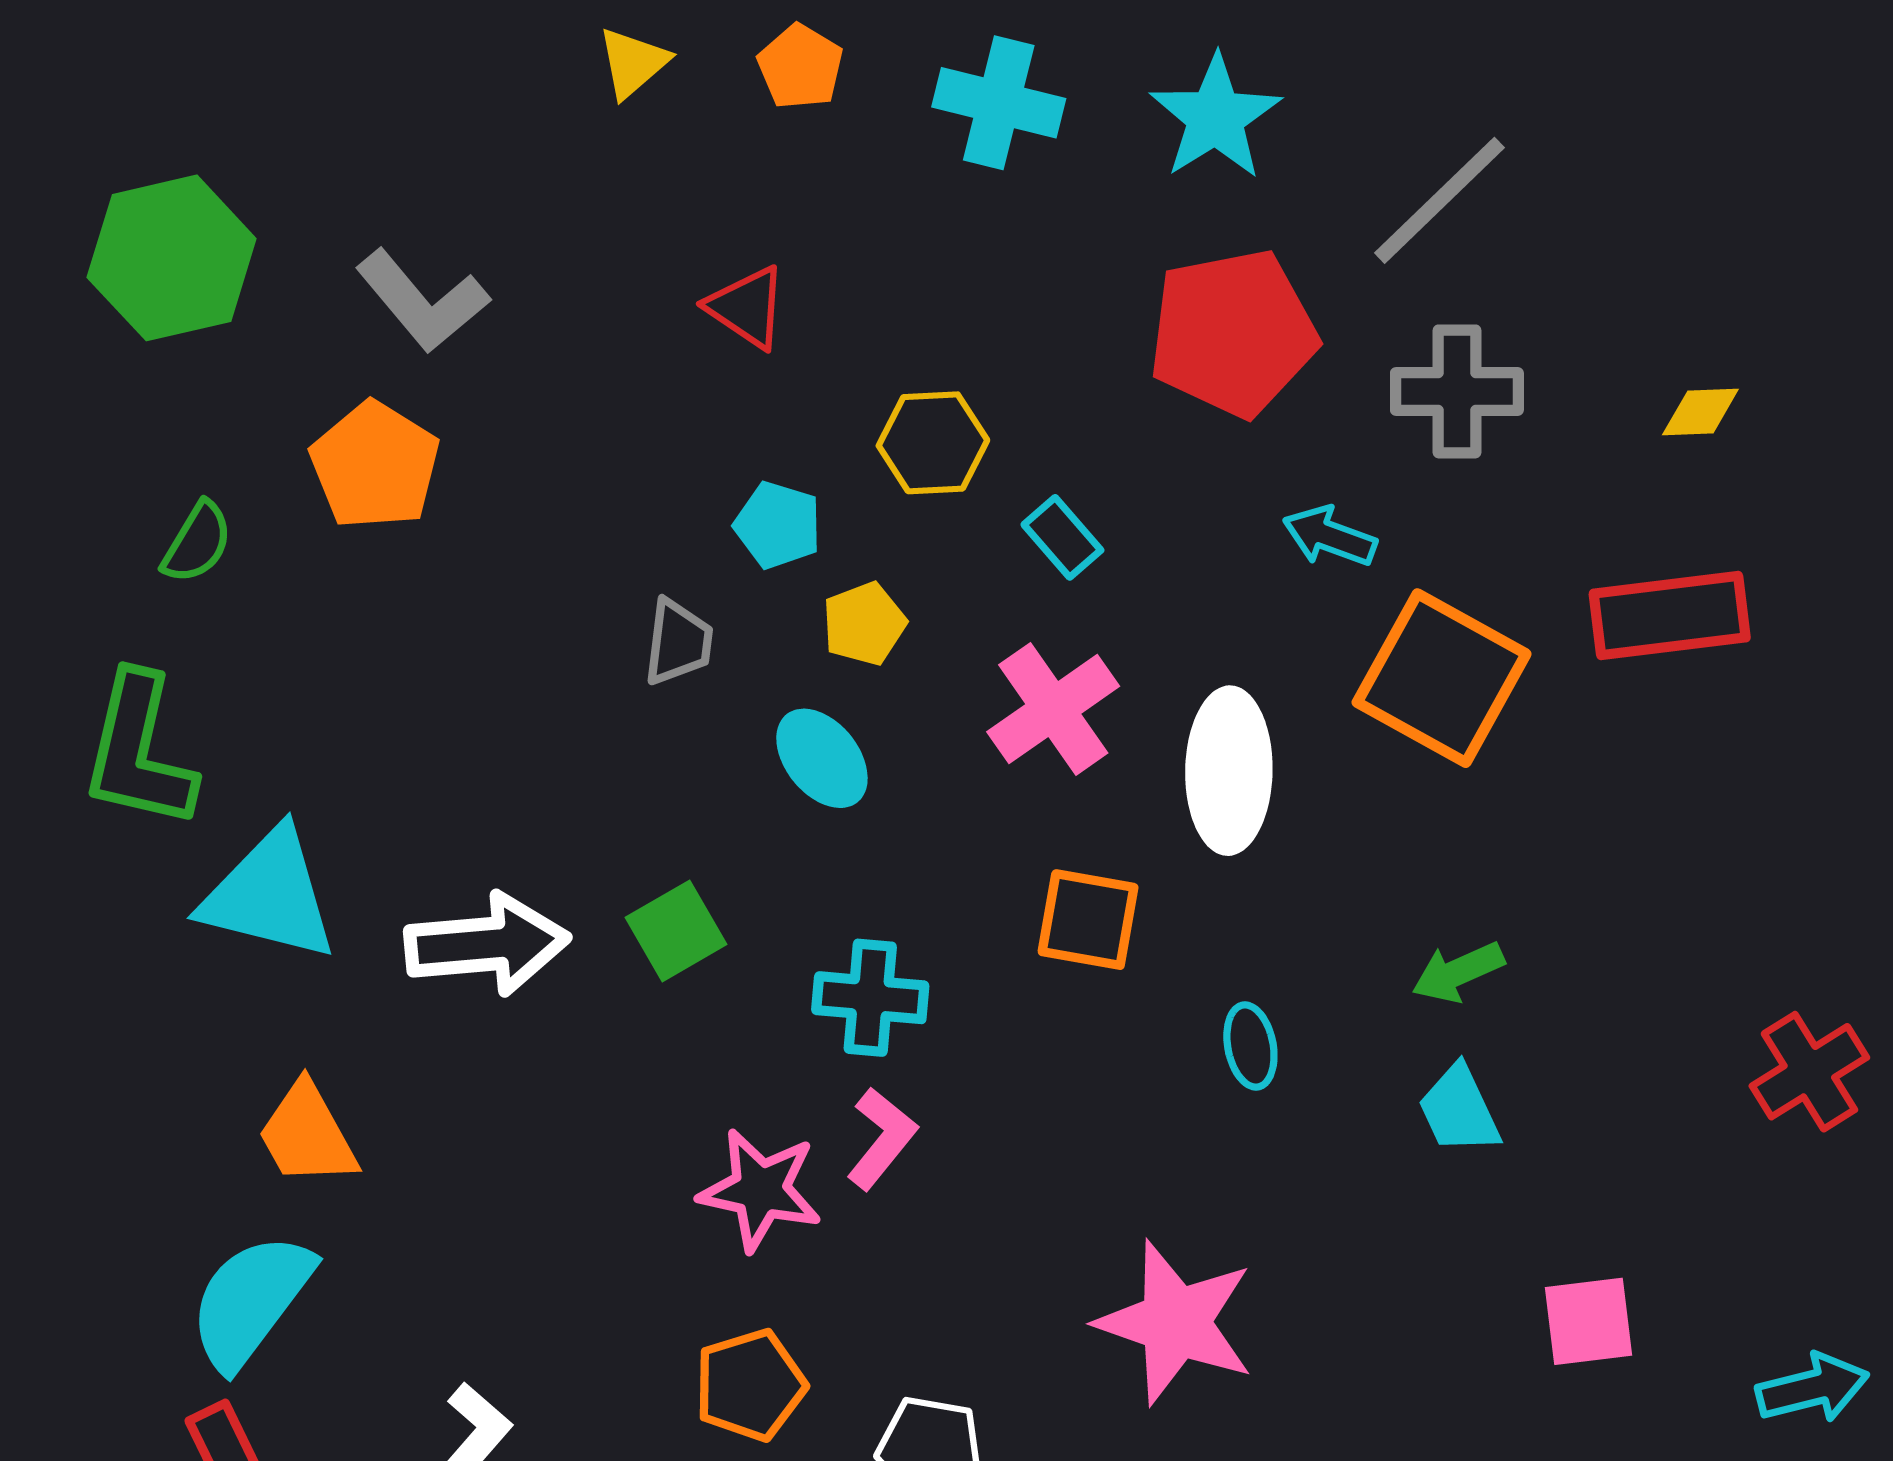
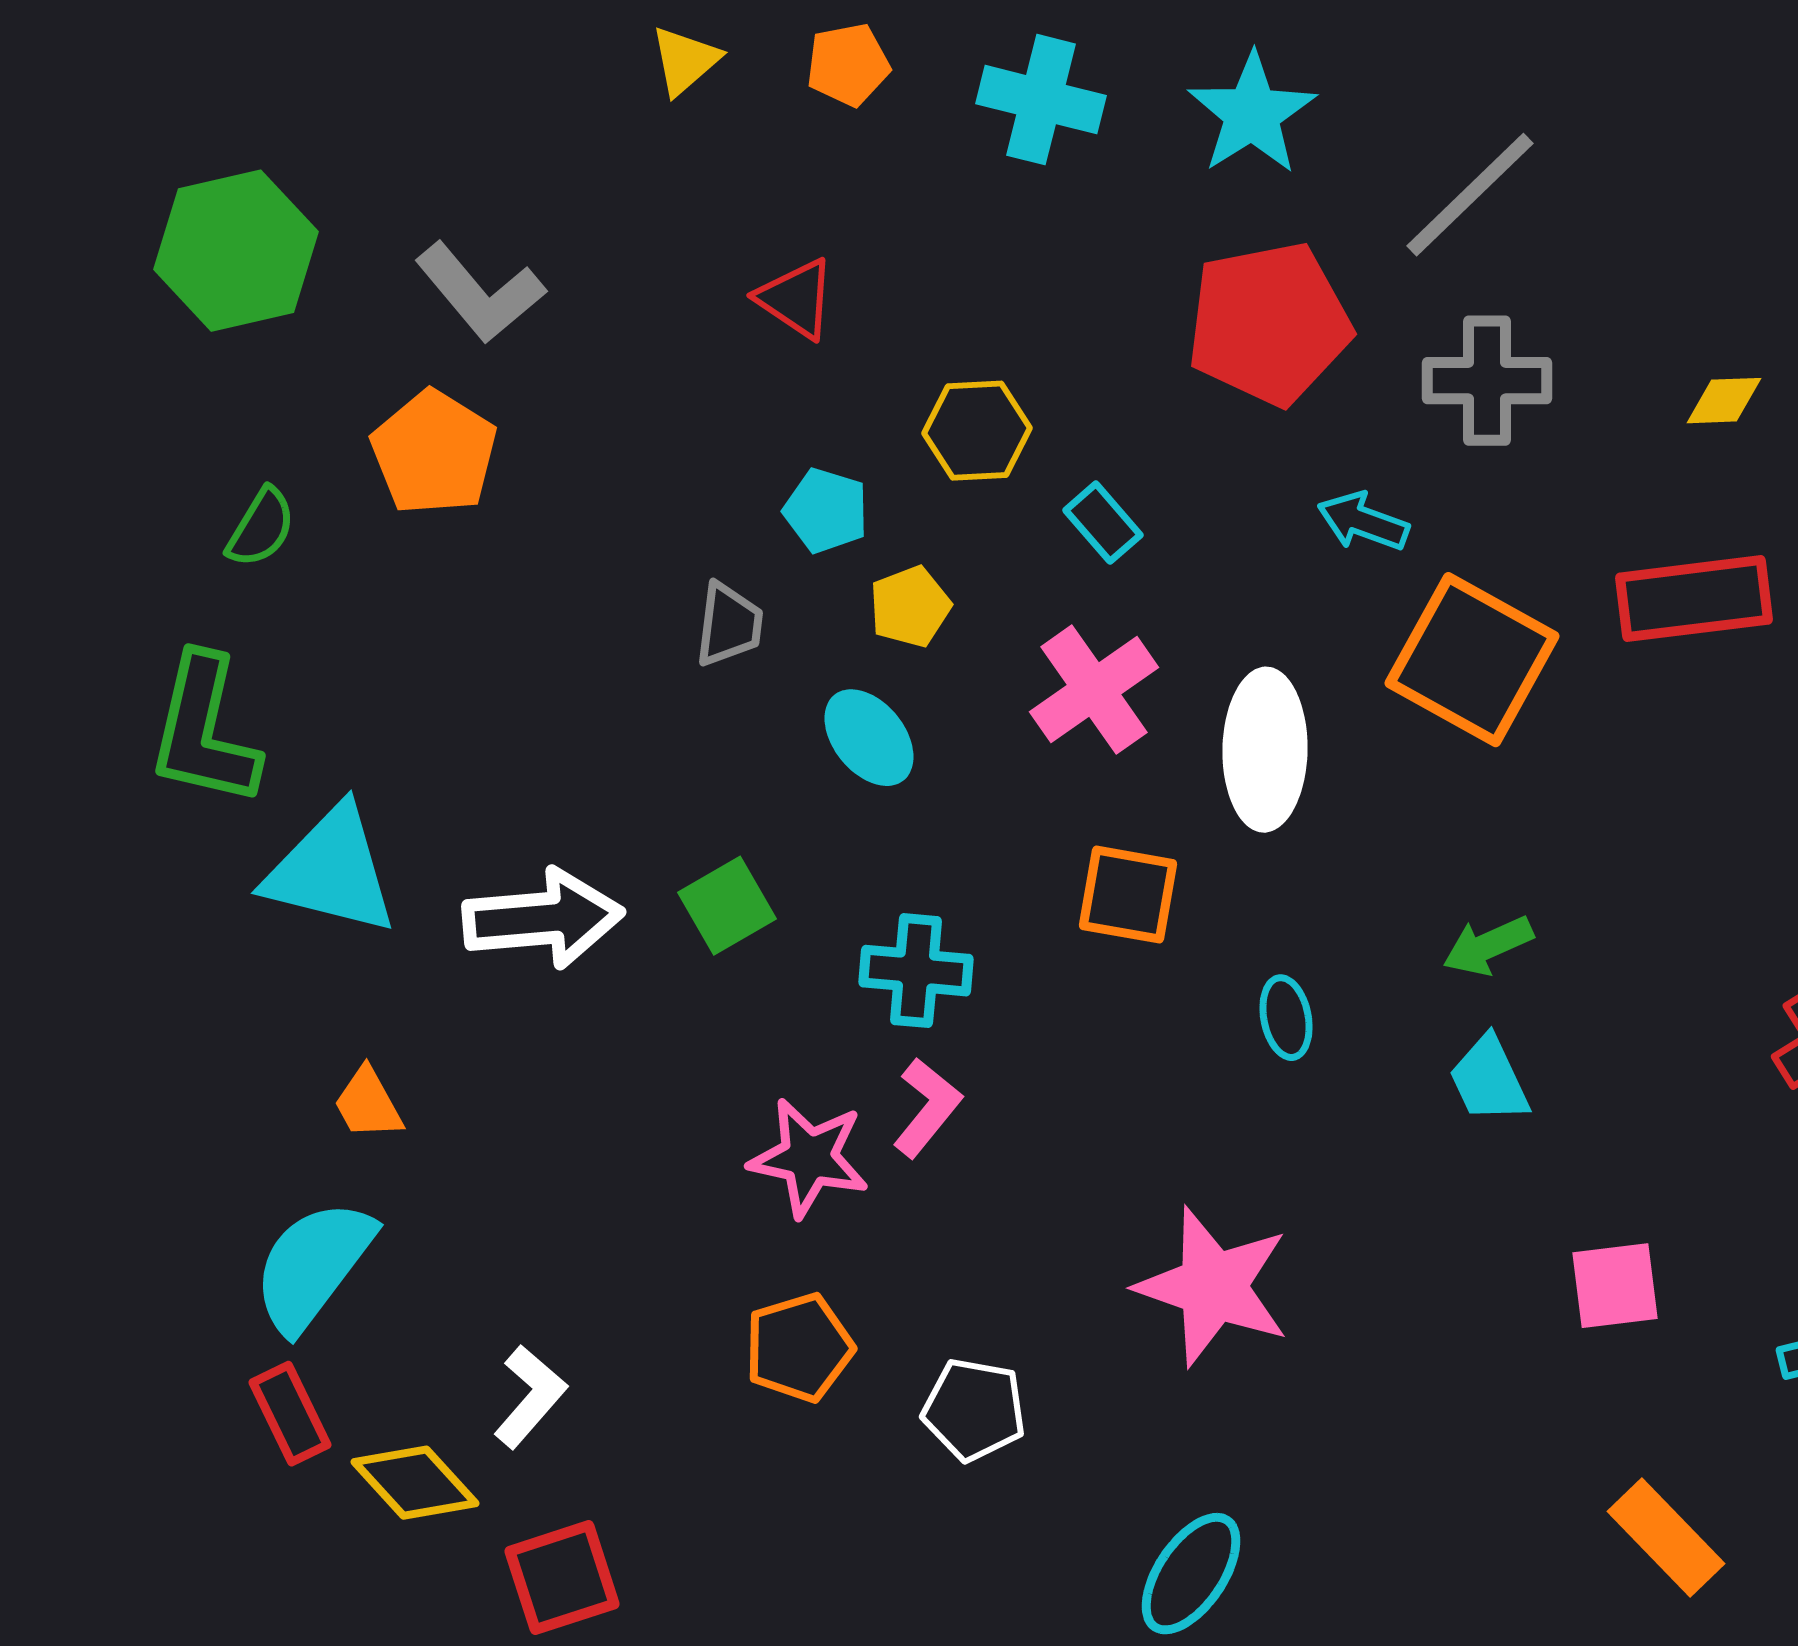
orange pentagon: (800, 67) -> (848, 65), turned 30
orange trapezoid: (307, 1134) -> (368, 1104), size x0.7

